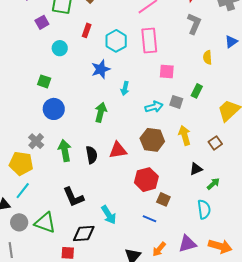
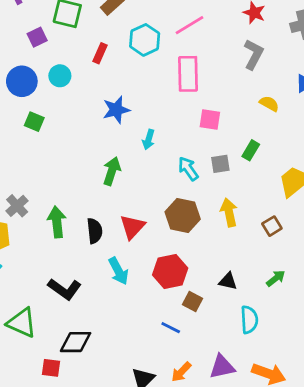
cyan hexagon: (116, 41) -> (145, 40), moved
yellow semicircle: (207, 57) -> (269, 104), turned 120
gray square: (176, 102) -> (220, 164), turned -32
cyan arrow: (154, 107) -> (188, 169), turned -114
blue circle: (54, 109) -> (22, 81), moved
red triangle: (118, 150) -> (132, 227), turned -42
black triangle: (196, 169) -> (228, 281), moved, turned 32
green arrow: (213, 184) -> (276, 278), moved
black L-shape: (73, 197) -> (65, 289), turned -35
cyan arrow: (109, 215) -> (119, 271), moved

